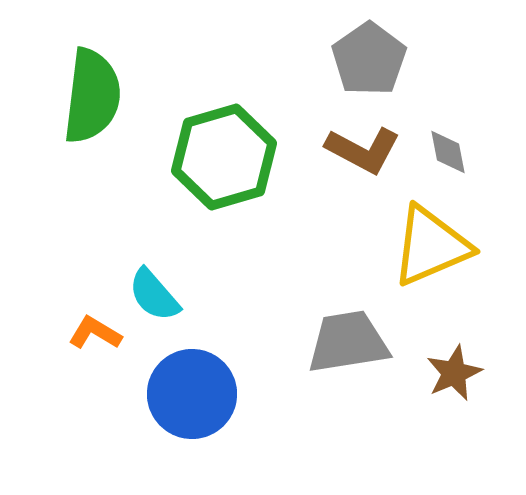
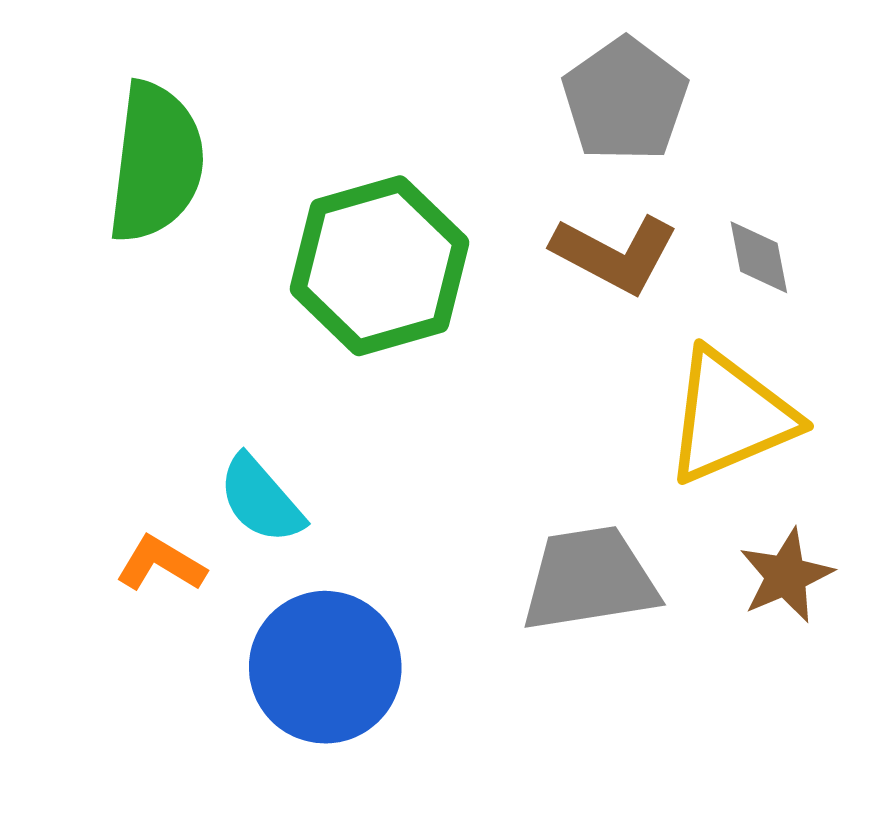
brown star: (454, 373) -> (786, 576), moved

